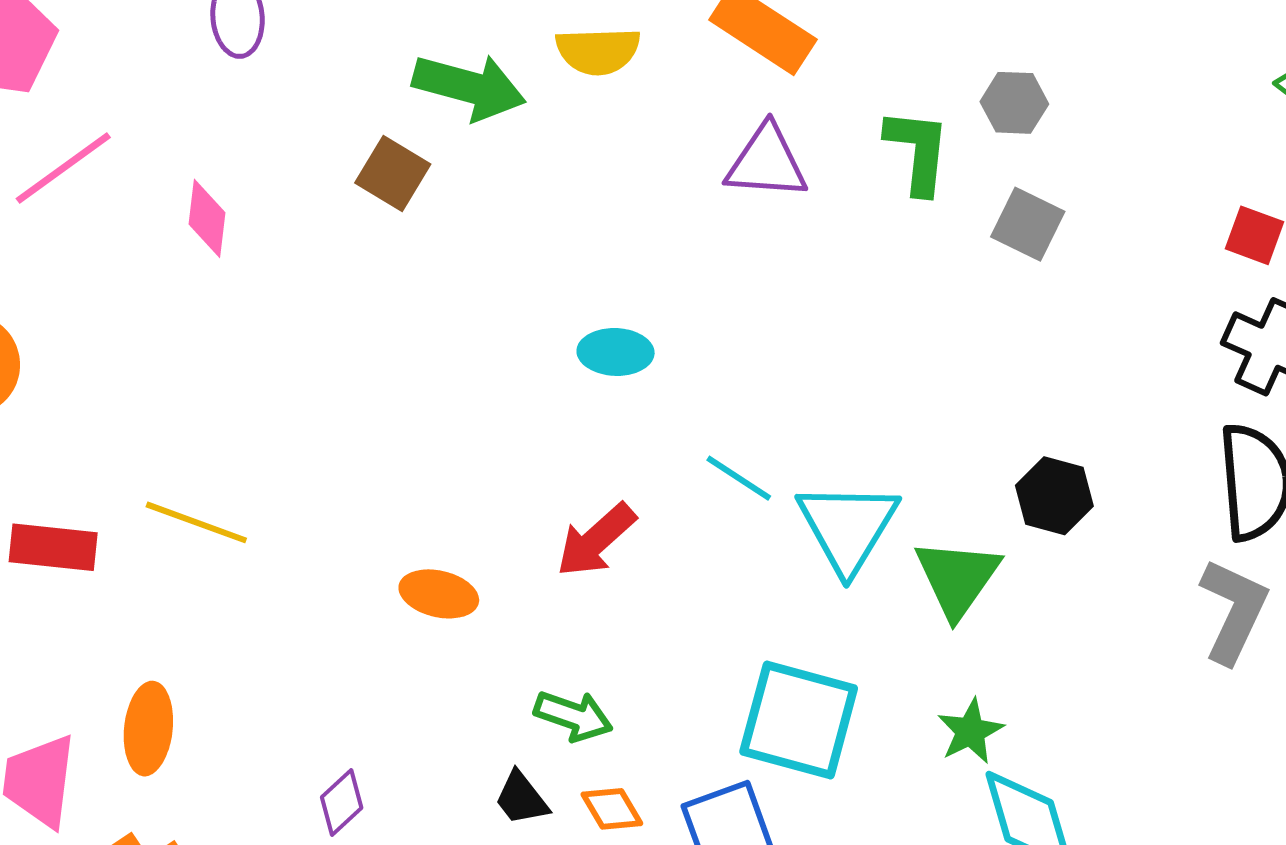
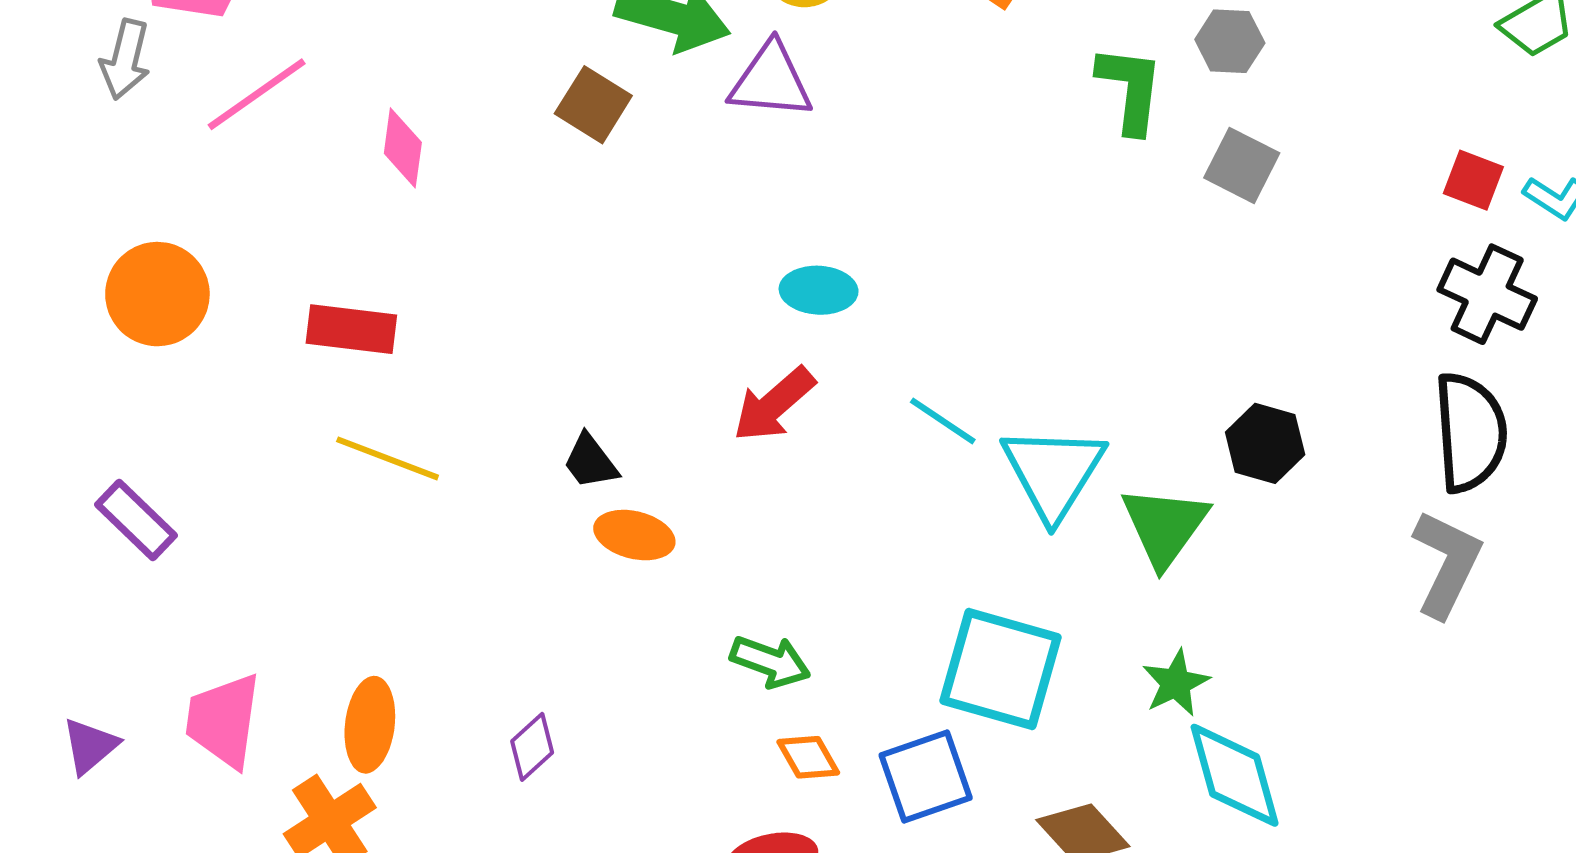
purple triangle: (766, 162) -> (771, 81), moved
red arrow: (596, 540) -> (774, 404), moved
red rectangle: (53, 547) -> (351, 329), moved
orange ellipse: (148, 729) -> (370, 725), moved
black trapezoid: (521, 798) -> (590, 461), moved

